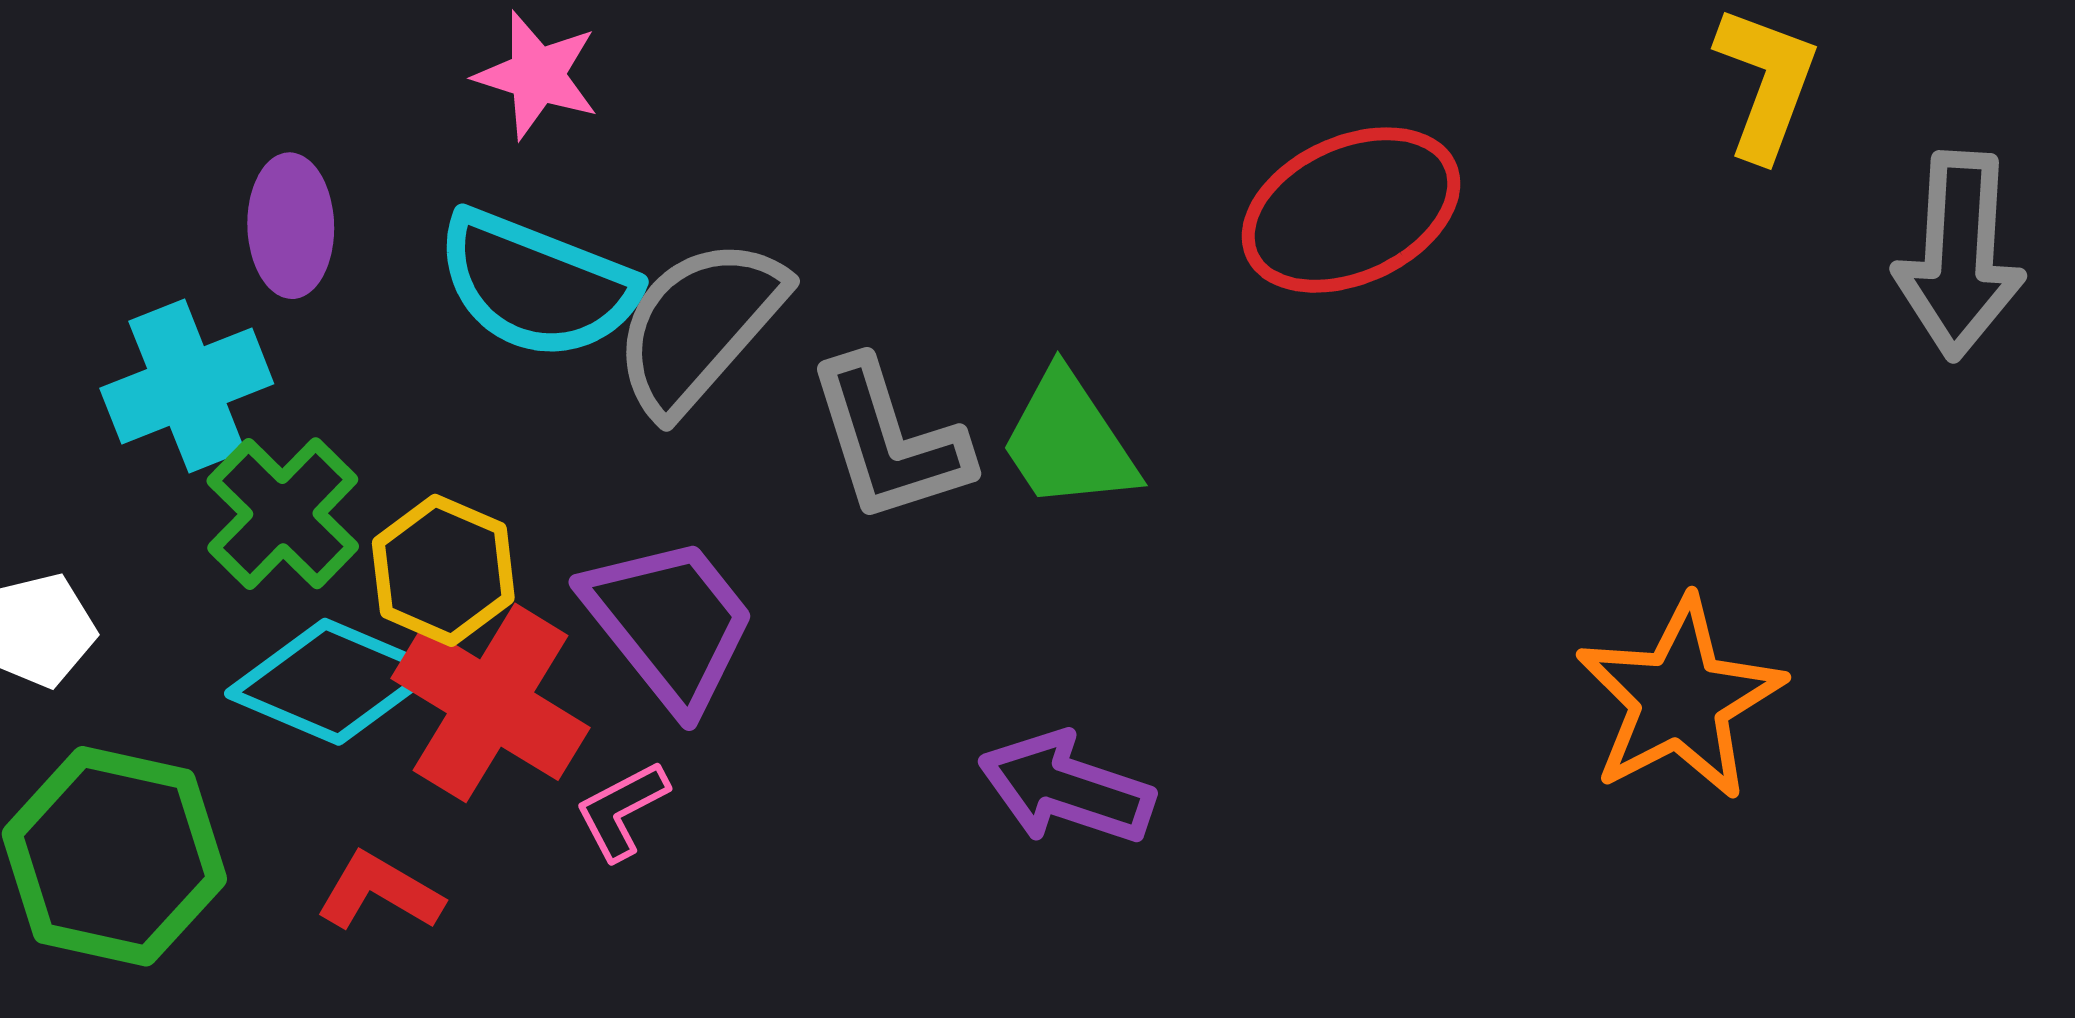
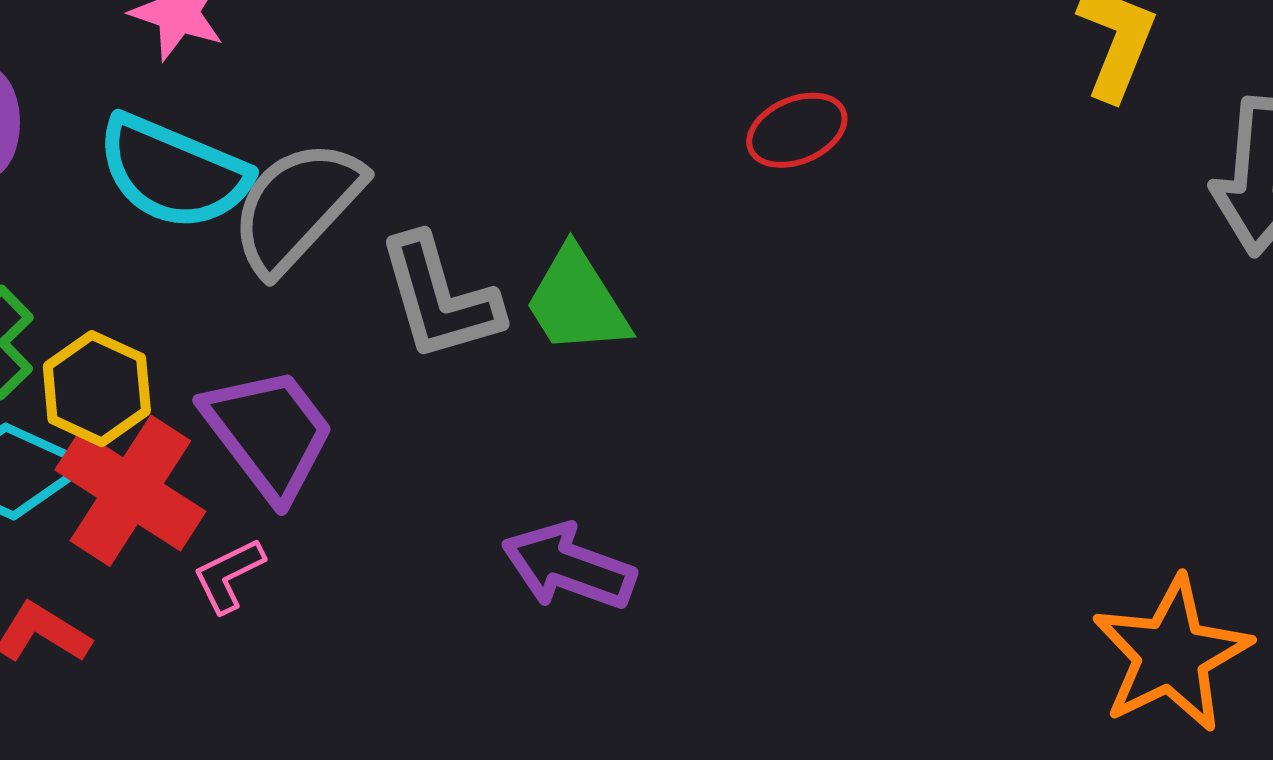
red ellipse: (1351, 210) -> (797, 130), size x0.6
orange star: (1680, 699) -> (1171, 654), moved

